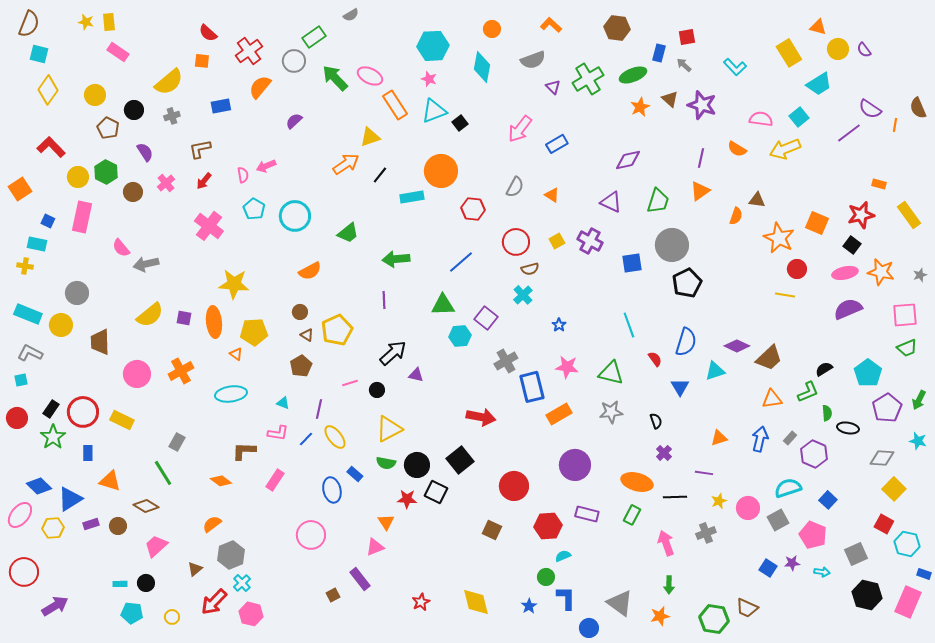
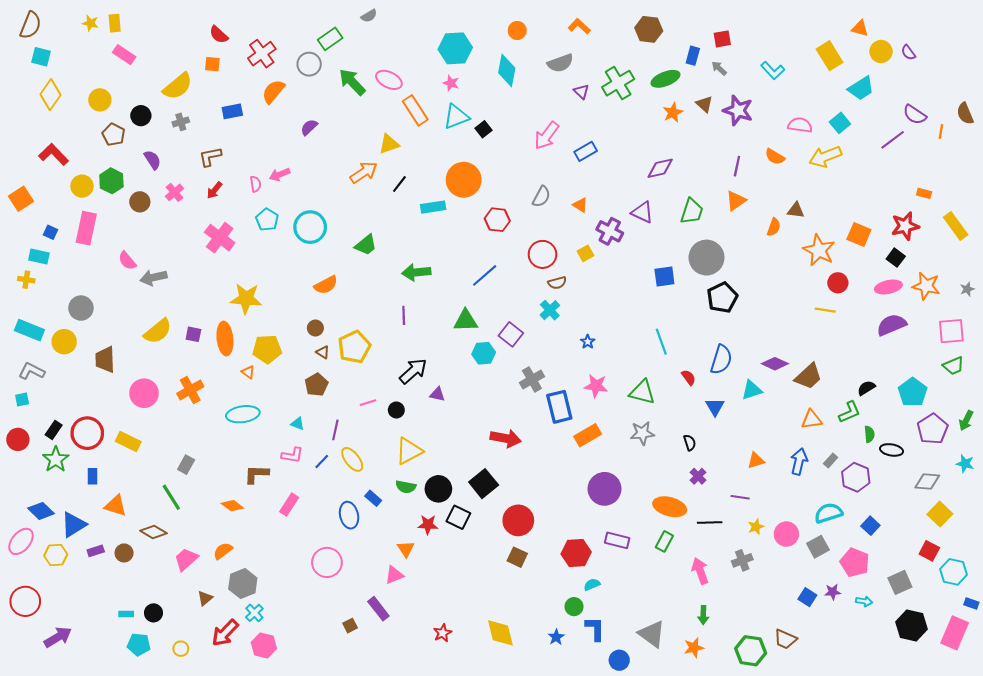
purple cross: (590, 241) -> (610, 231), moved
red circle: (514, 486) -> (518, 520), moved
pink trapezoid: (156, 546) -> (186, 559), moved

